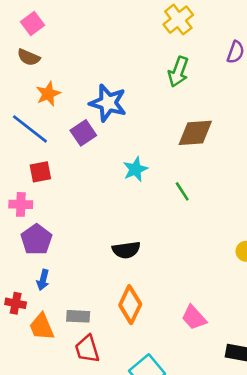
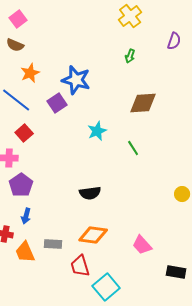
green arrow: (178, 72) -> (130, 56), size x0.6
red square: (40, 172) -> (24, 133), turned -30
orange diamond: (130, 305) -> (93, 235), turned 72
red trapezoid: (87, 349) -> (80, 266), moved

